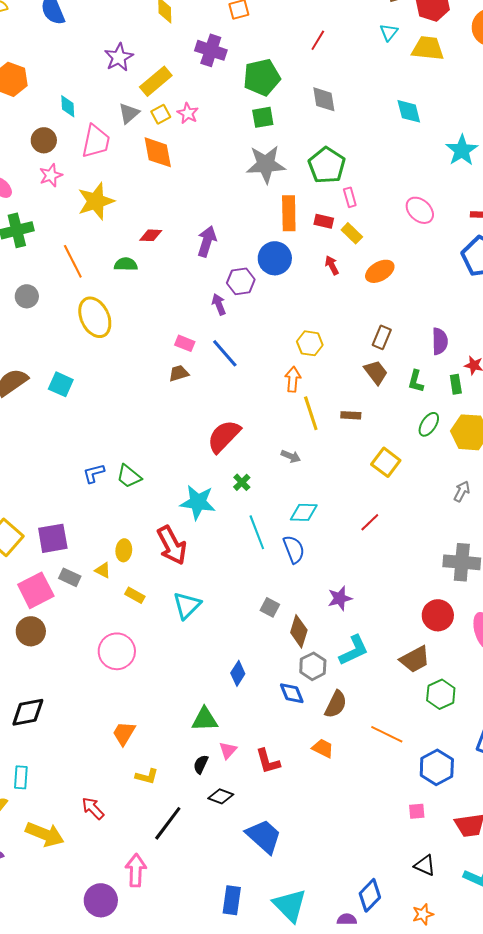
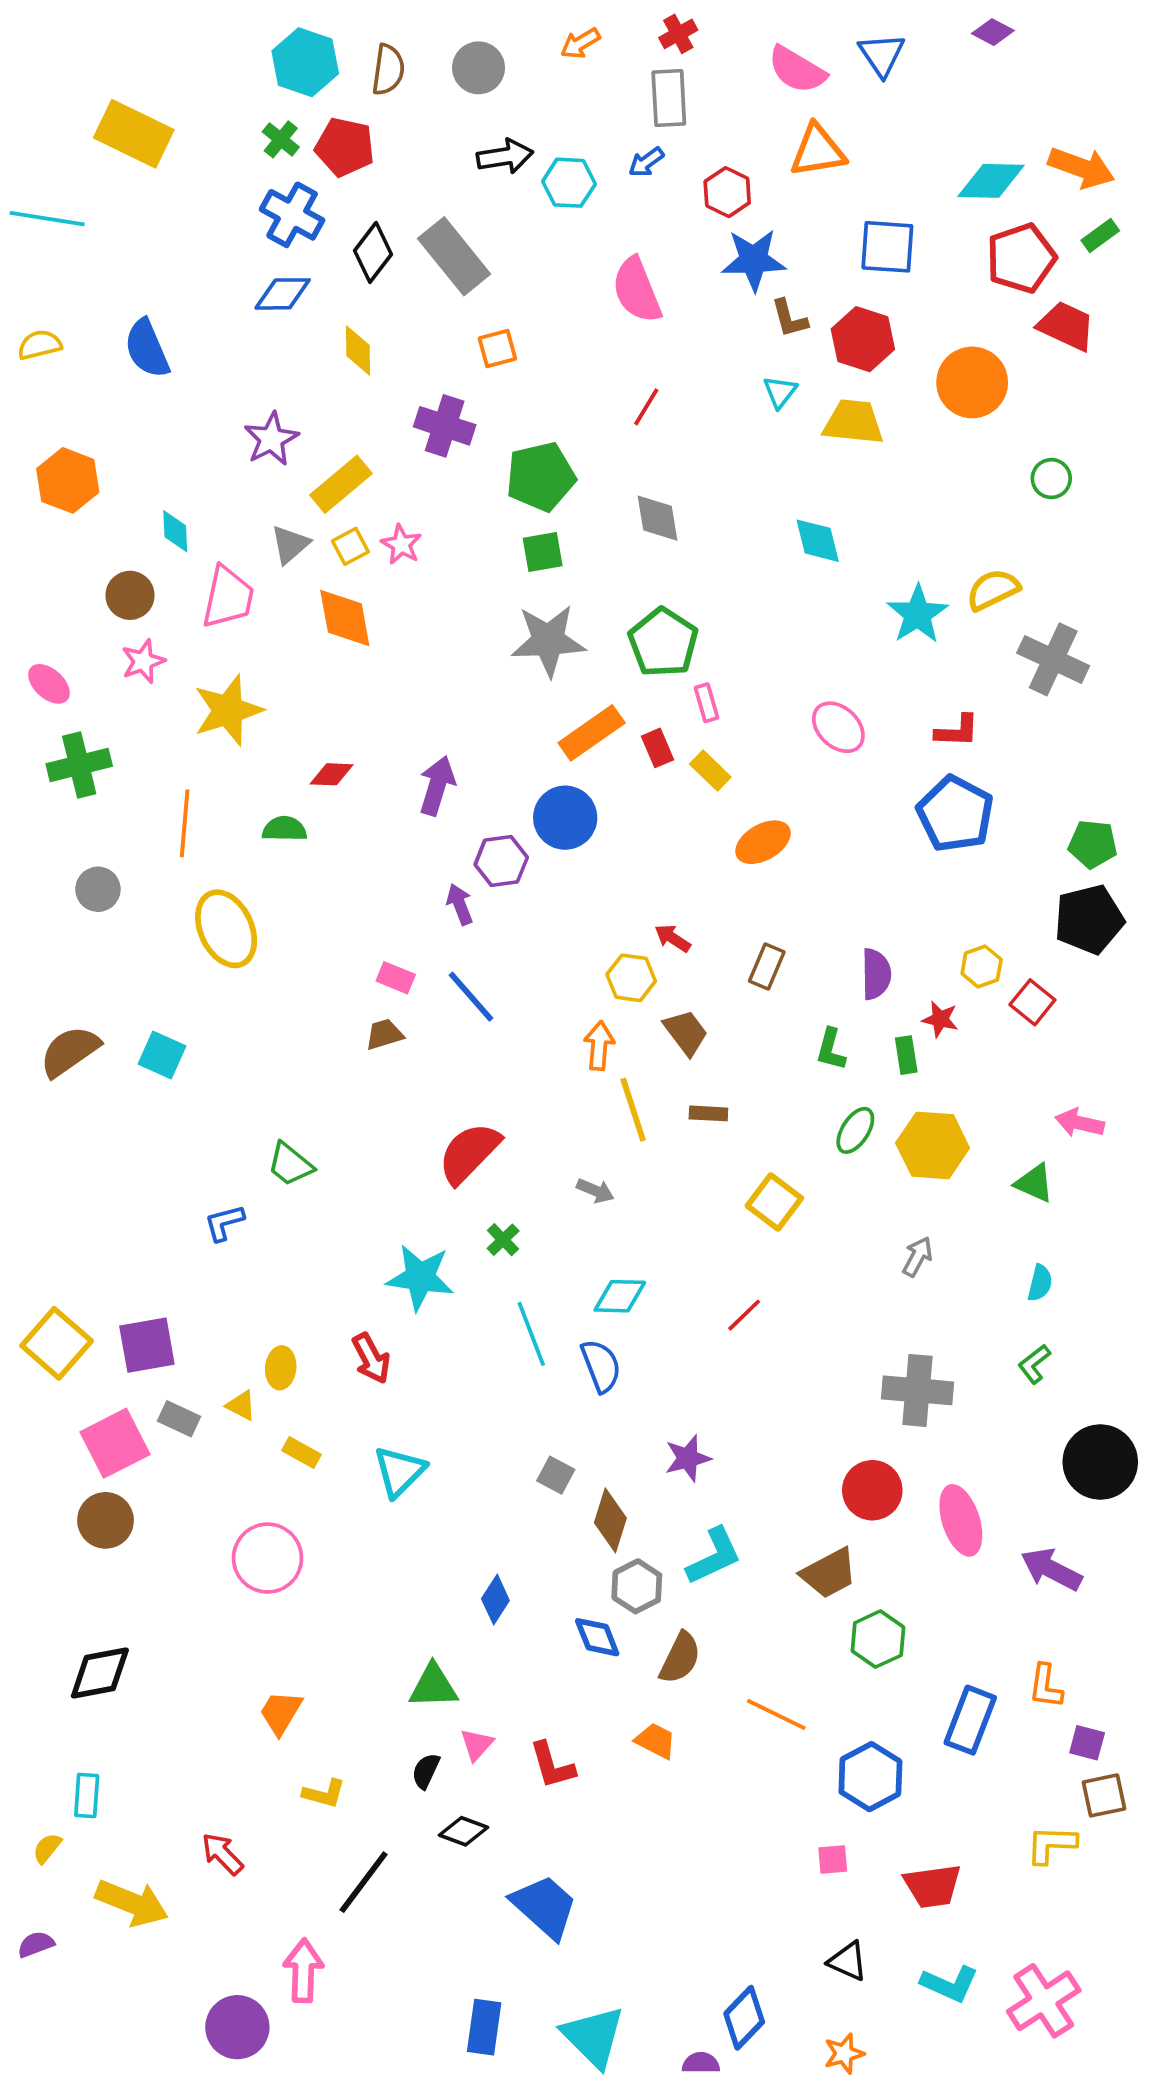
orange rectangle: (289, 213) -> (592, 733), turned 56
red rectangle: (324, 221) -> (658, 748), turned 54
orange line: (73, 261) -> (185, 823), turned 32
red arrow: (332, 265) -> (673, 938), moved, turned -30
brown trapezoid: (376, 372) -> (686, 1032), moved
green trapezoid: (129, 476) -> (290, 1164), moved
red arrow: (172, 545) -> (371, 1358), size x0.7

